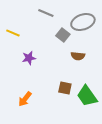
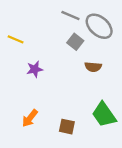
gray line: (46, 13) -> (70, 15), moved
gray ellipse: (83, 22) -> (99, 26), turned 60
brown square: (65, 88) -> (67, 127), moved

